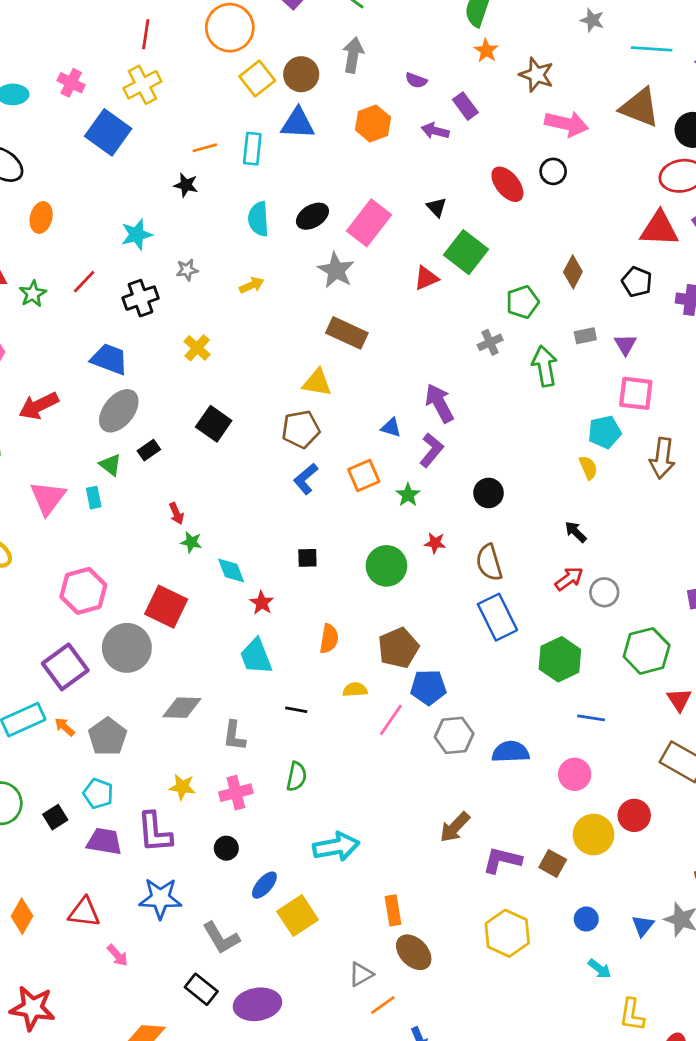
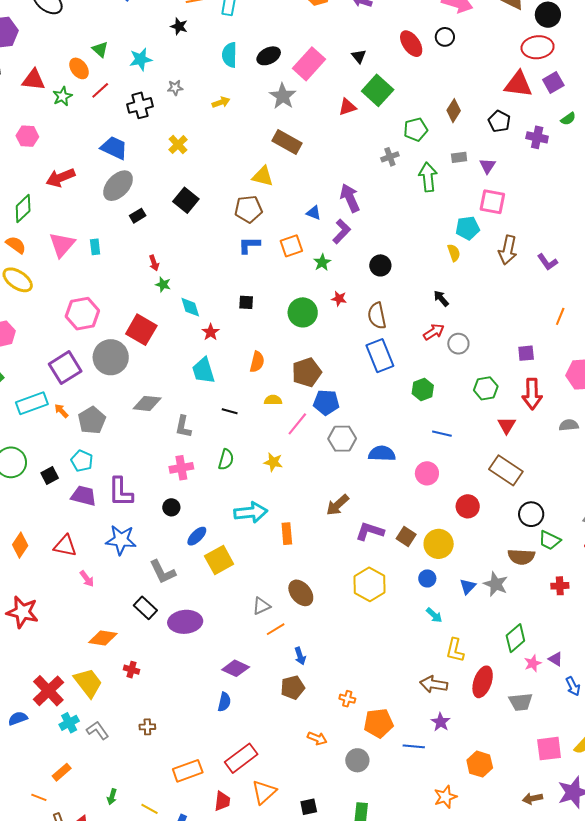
orange ellipse: (41, 218) -> (79, 68), moved, turned -55
green triangle: (110, 465) -> (100, 49), moved
blue L-shape: (306, 479) -> (249, 245), turned 35
green hexagon: (647, 651) -> (486, 388), size x0.7
green hexagon: (560, 659) -> (423, 389), size x0.7
yellow star: (182, 787) -> (273, 462), moved
yellow circle: (594, 835) -> (439, 544), moved
orange rectangle: (393, 910) -> (287, 534), moved

